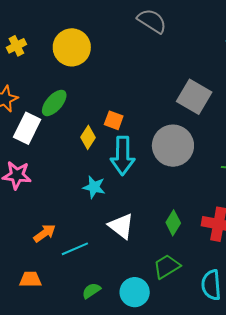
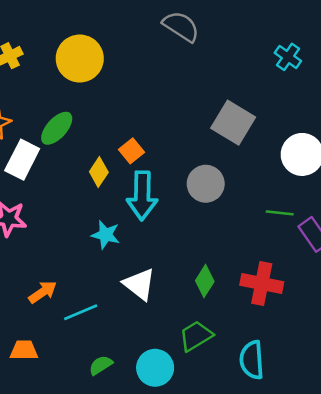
orange square: (114, 120) -> (131, 151), turned 30
gray circle: (173, 146) -> (206, 184), size x0.7

